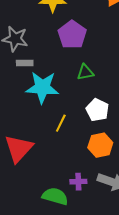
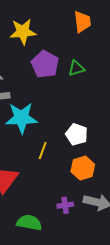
green triangle: (85, 72) -> (76, 68), moved
green semicircle: (55, 196) -> (29, 223), moved

